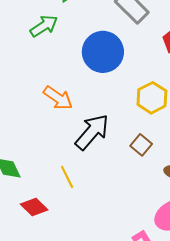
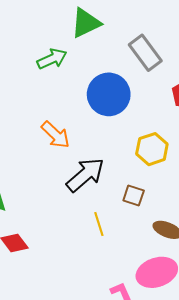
brown square: (141, 145) -> (134, 196), turned -30
yellow line: (67, 177) -> (99, 224), moved

